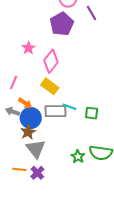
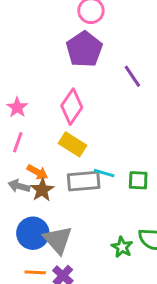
purple line: (91, 13) -> (132, 76), moved
pink star: (29, 48) -> (17, 107), moved
blue circle: (31, 118) -> (33, 233), moved
brown star: (28, 132) -> (42, 190), moved

